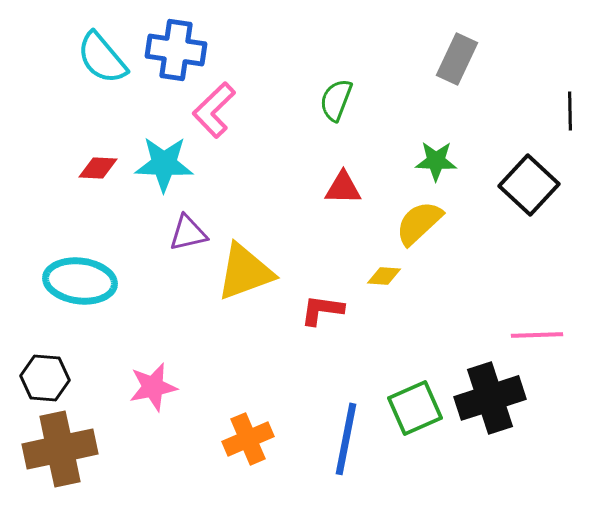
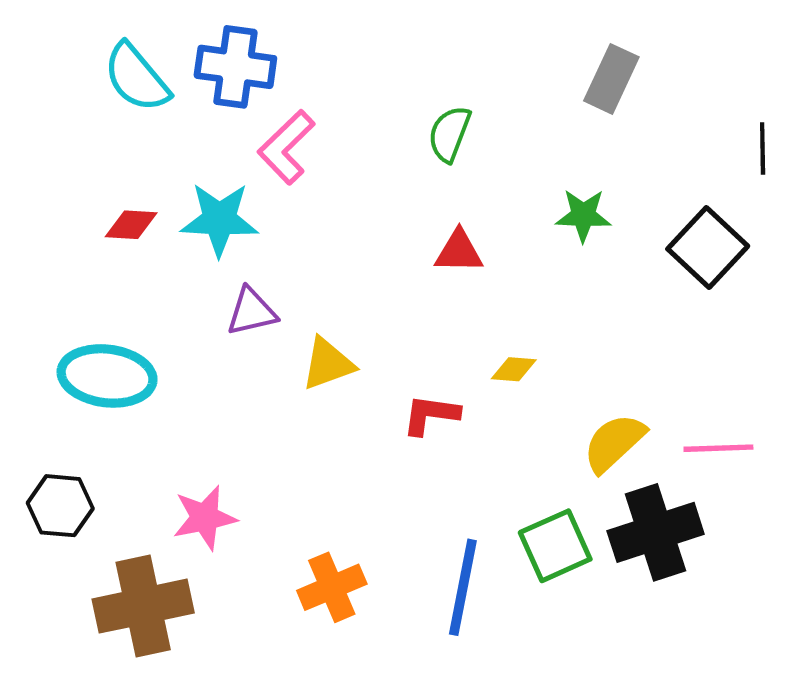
yellow semicircle: (419, 223) -> (614, 443), moved
yellow triangle: (245, 272) -> (328, 364), size x0.7
brown cross: (60, 449) -> (143, 606), moved

